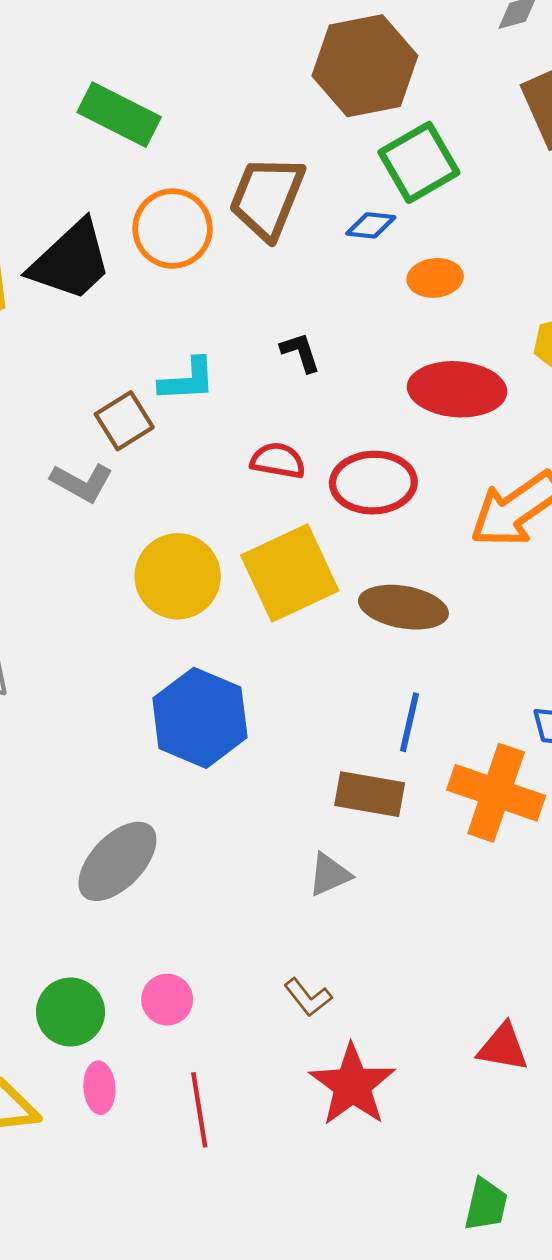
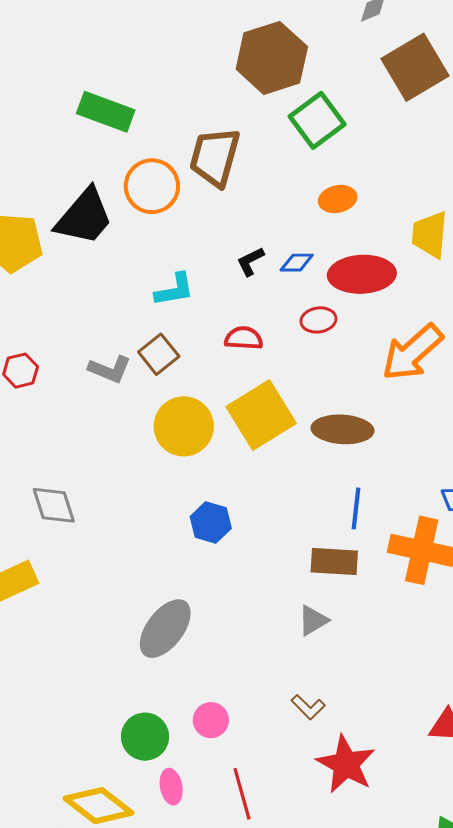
blue diamond: (371, 225) -> (297, 263), moved
black L-shape: (300, 352) -> (250, 261), turned -92
brown square: (124, 421) -> (159, 354), moved
red ellipse: (373, 483) -> (318, 320), moved, size x0.6
blue hexagon: (200, 718) -> (211, 522), size x0.6

